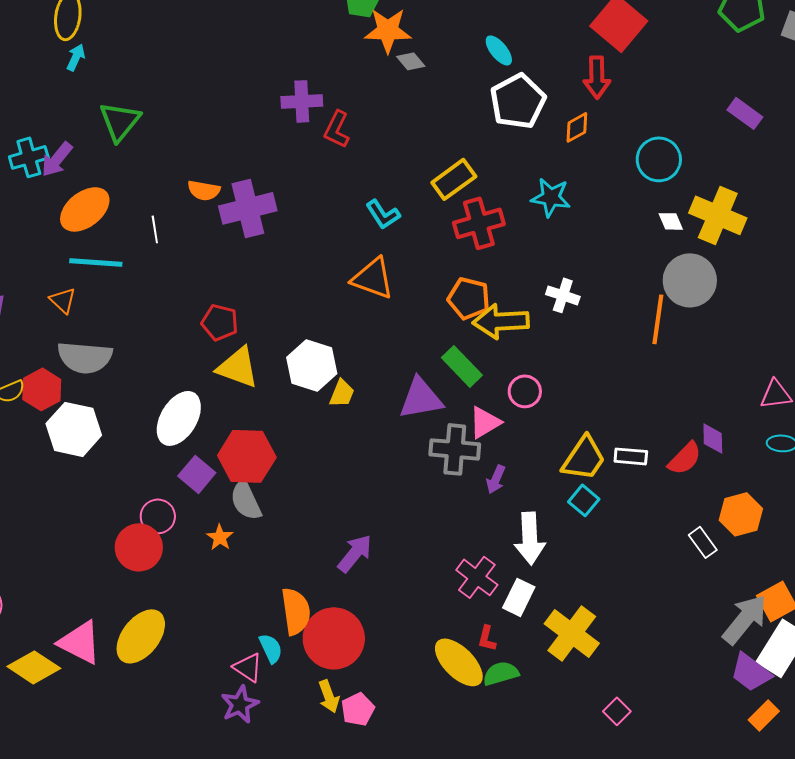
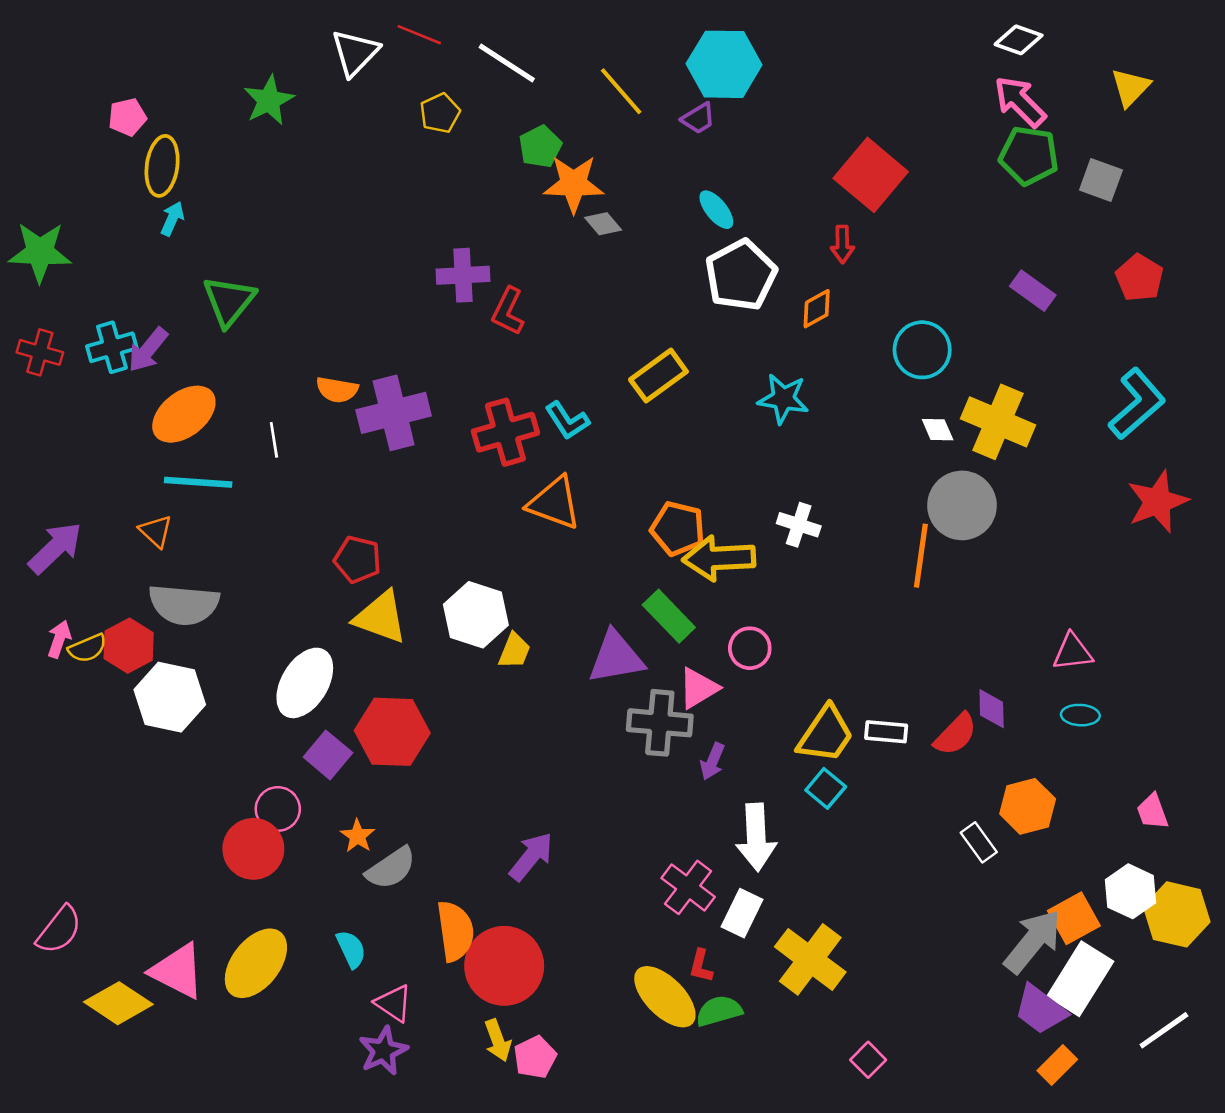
red arrow: (597, 77) -> (842, 244), size x0.7
red cross: (479, 223) -> (505, 432), moved
gray semicircle: (246, 500) -> (391, 868), moved, turned -99
cyan semicircle: (271, 648) -> (351, 949), moved

